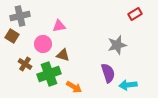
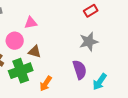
red rectangle: (135, 14) -> (91, 11), moved
cyan arrow: (128, 85) -> (100, 82), turned -48
orange arrow: (74, 87) -> (46, 84), turned 91

